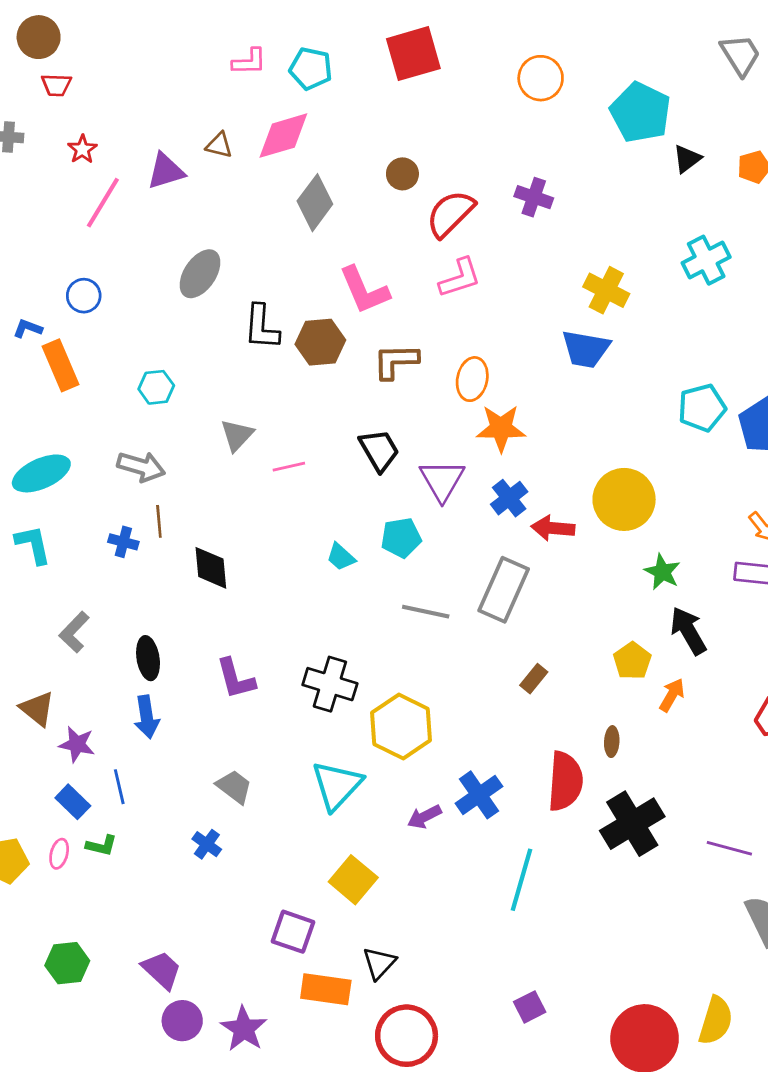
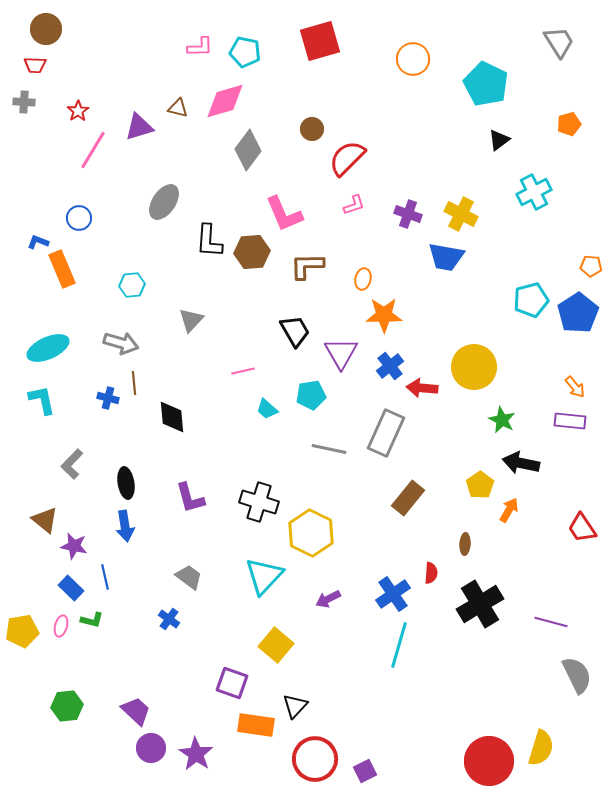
red trapezoid: (56, 85) -> (35, 65), moved
black triangle: (687, 159) -> (499, 140), moved
purple cross: (534, 197) -> (408, 214), moved
pink L-shape: (460, 278) -> (354, 205), size x0.7
orange ellipse: (472, 379) -> (363, 279), size x0.7
pink line: (289, 467) -> (243, 371), moved
black arrow: (688, 631) -> (521, 463), turned -48
brown rectangle: (534, 679) -> (408, 498), size x1.6
red semicircle: (565, 781) -> (431, 573), size x0.5
blue cross: (479, 795) -> (393, 594), moved
purple square: (530, 1007) -> (365, 771), moved

